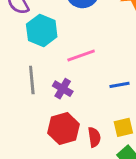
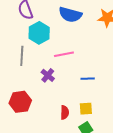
gray line: (32, 80) -> (22, 56), moved
red hexagon: (63, 129) -> (20, 102), moved

